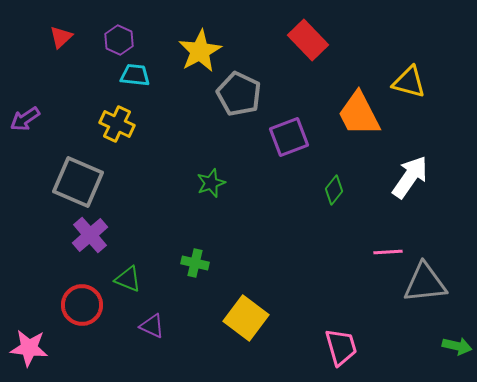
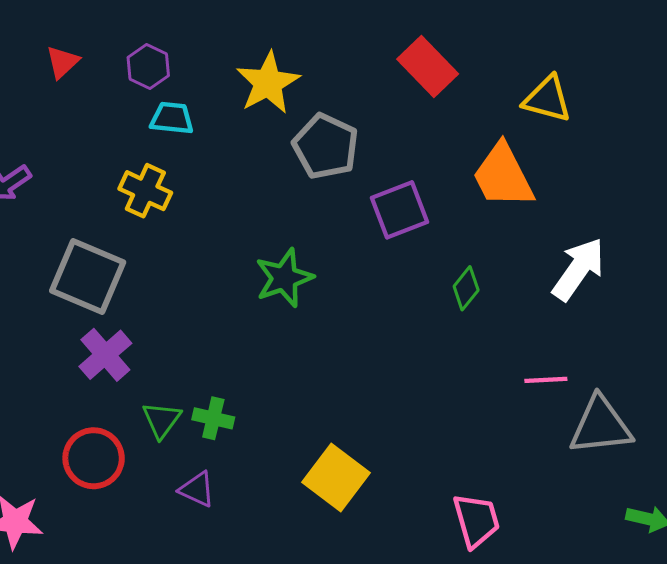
yellow triangle: (409, 82) -> (547, 99), moved
green star: (211, 183) -> (284, 278), size x1.4
green cross: (195, 263) -> (213, 418), moved
green triangle: (128, 279) -> (162, 420), turned 44

